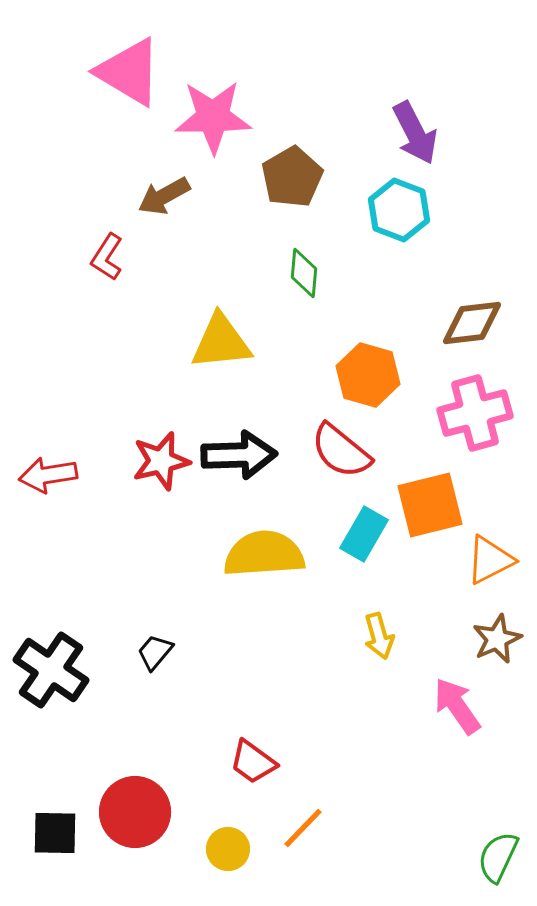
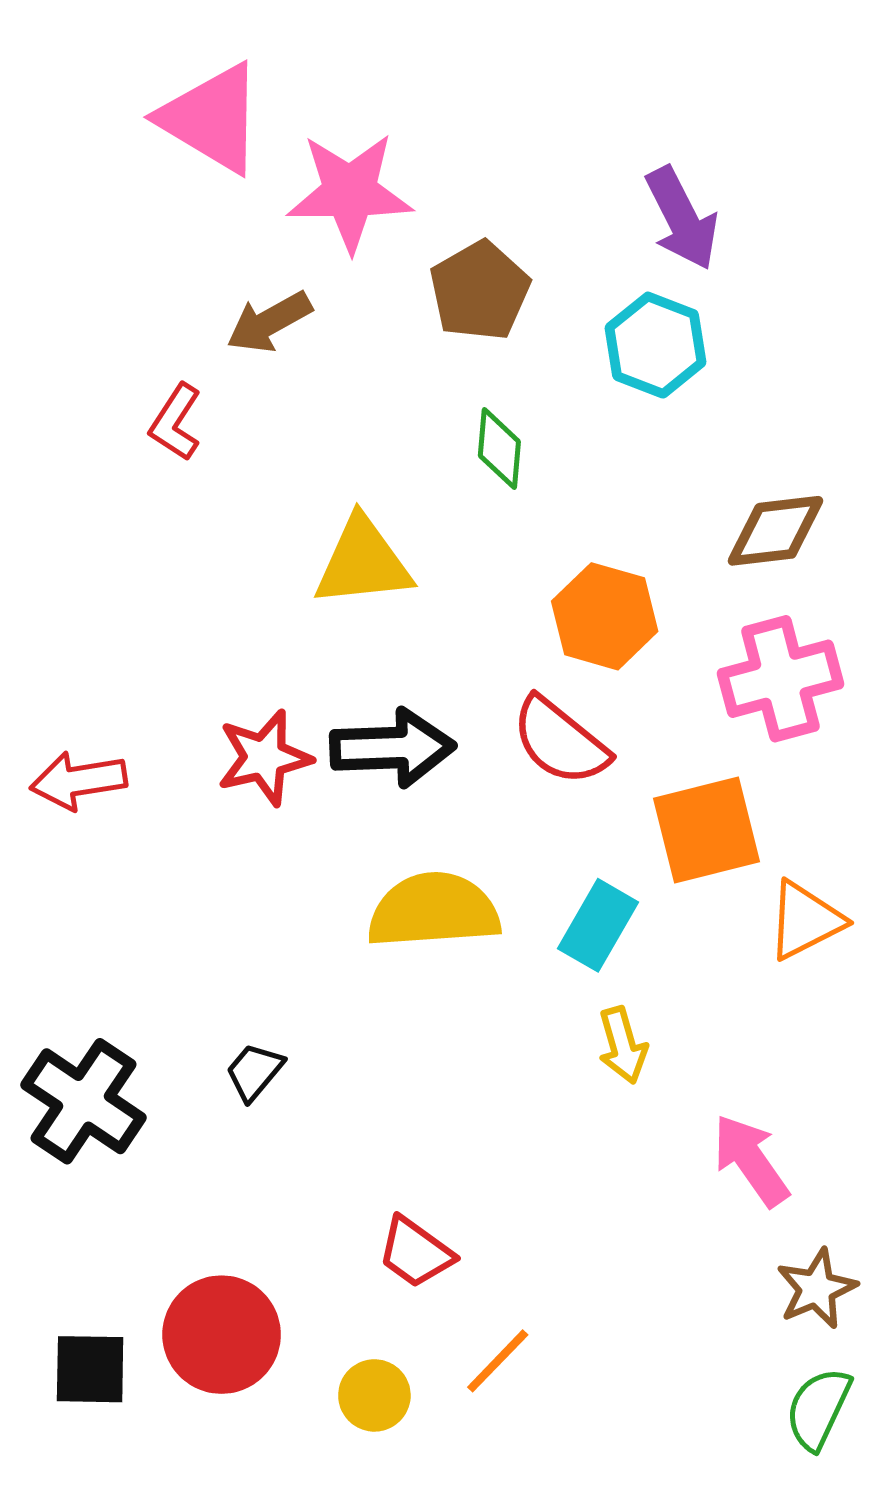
cyan rectangle: (364, 534) -> (598, 925), moved
brown star: (497, 639) -> (817, 1289), moved

